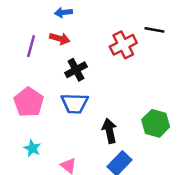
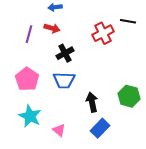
cyan star: (32, 148) -> (30, 116), size x1.6

